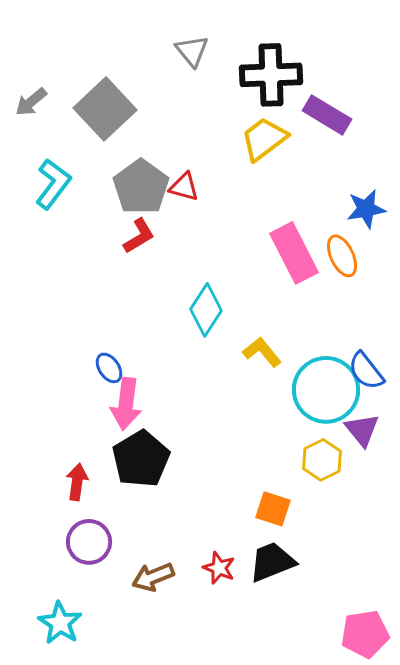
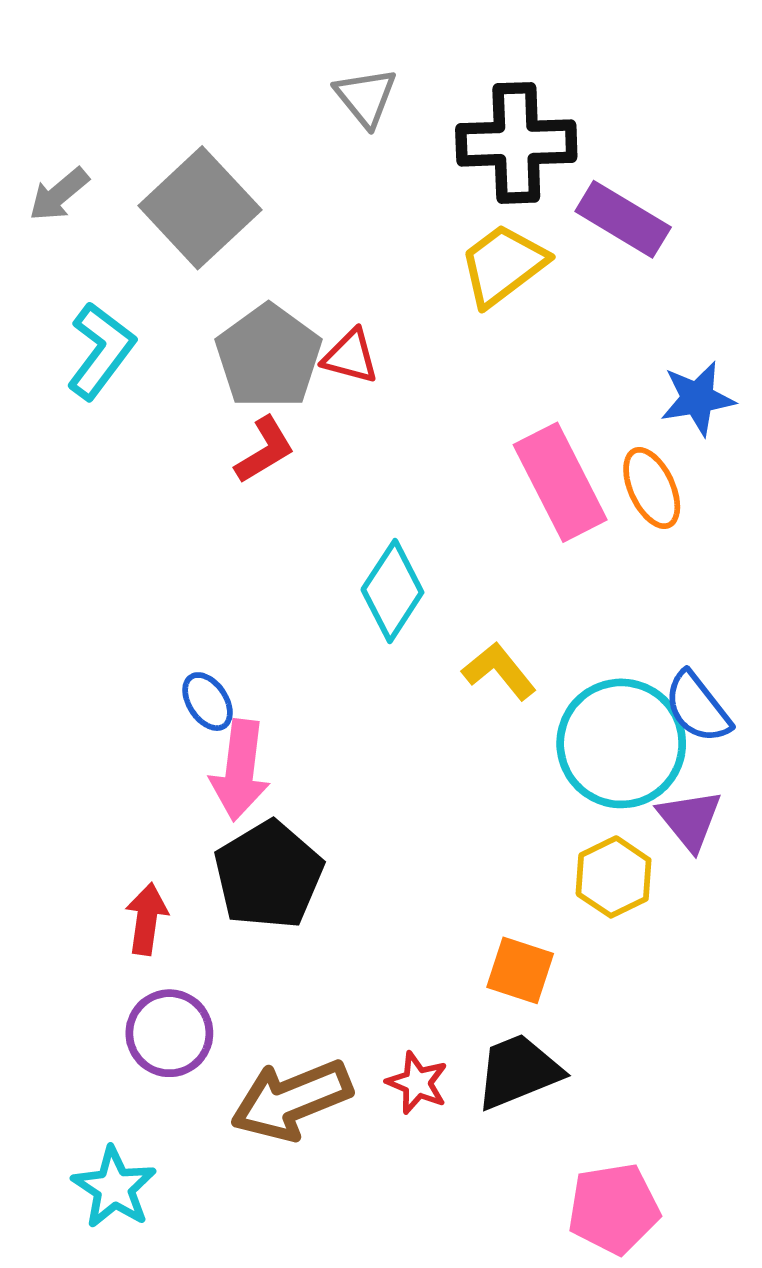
brown arrow: (153, 577) -> (291, 1100), size x1.5
pink pentagon: (365, 634) -> (614, 1209), moved

